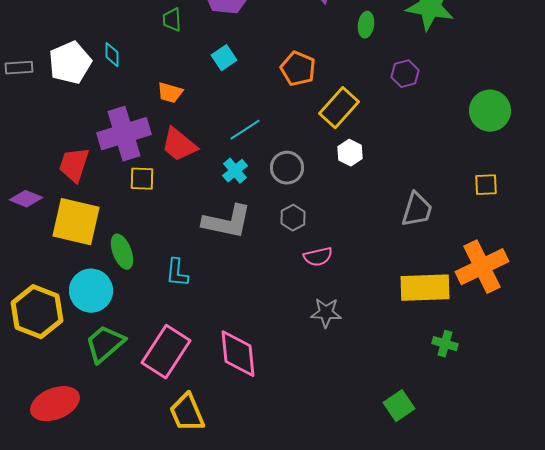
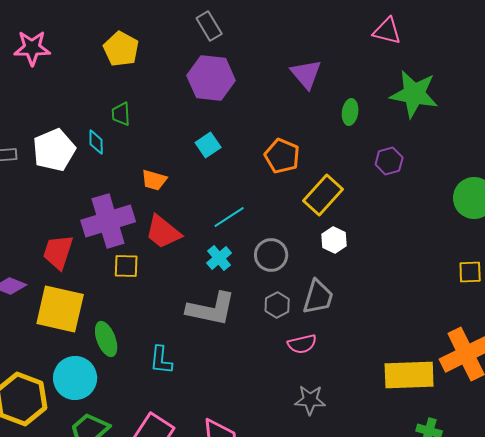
green trapezoid: (172, 20) -> (121, 114), moved
gray trapezoid: (417, 210) -> (318, 297), moved

